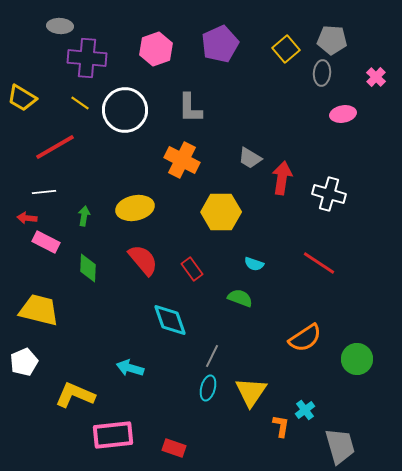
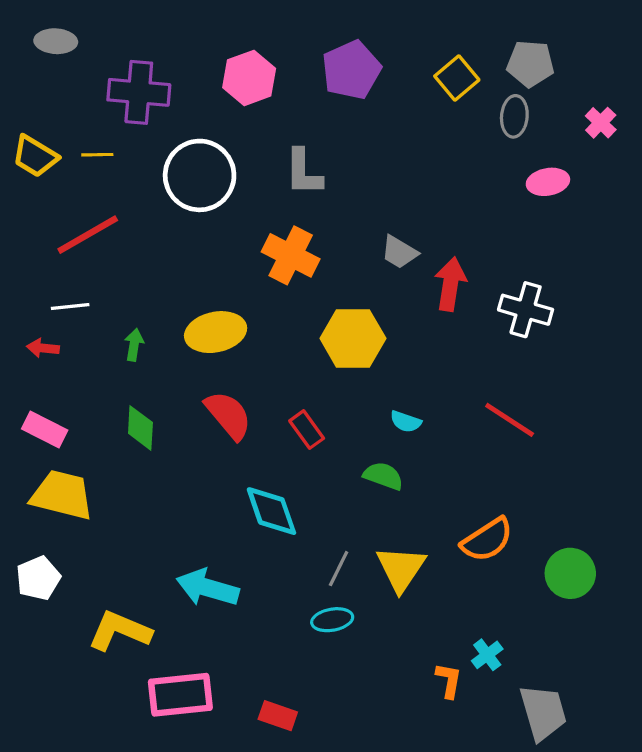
gray ellipse: (60, 26) -> (56, 41), moved
yellow line: (80, 103) -> (97, 155), moved, turned -36
pink rectangle: (46, 242) -> (45, 430), moved
cyan arrow: (130, 368) -> (208, 588), size x1.4
cyan ellipse: (208, 388) -> (332, 620), turned 65
yellow triangle: (251, 392) -> (401, 569), moved

